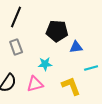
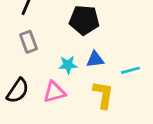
blue triangle: (76, 47) -> (95, 59), moved
yellow L-shape: (71, 86) -> (103, 95), turned 30

